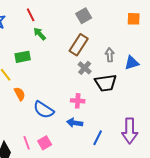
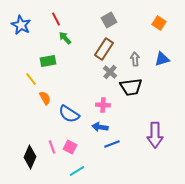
orange square: (134, 19) -> (159, 23), turned 32
blue triangle: (132, 63) -> (162, 59), moved
blue line: (98, 138) -> (112, 144), moved, turned 42
pink square: (45, 143) -> (70, 147), turned -32

